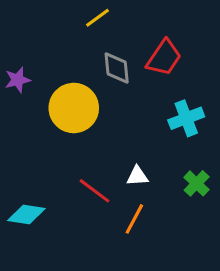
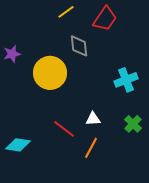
red trapezoid: (164, 58) -> (105, 19), moved

